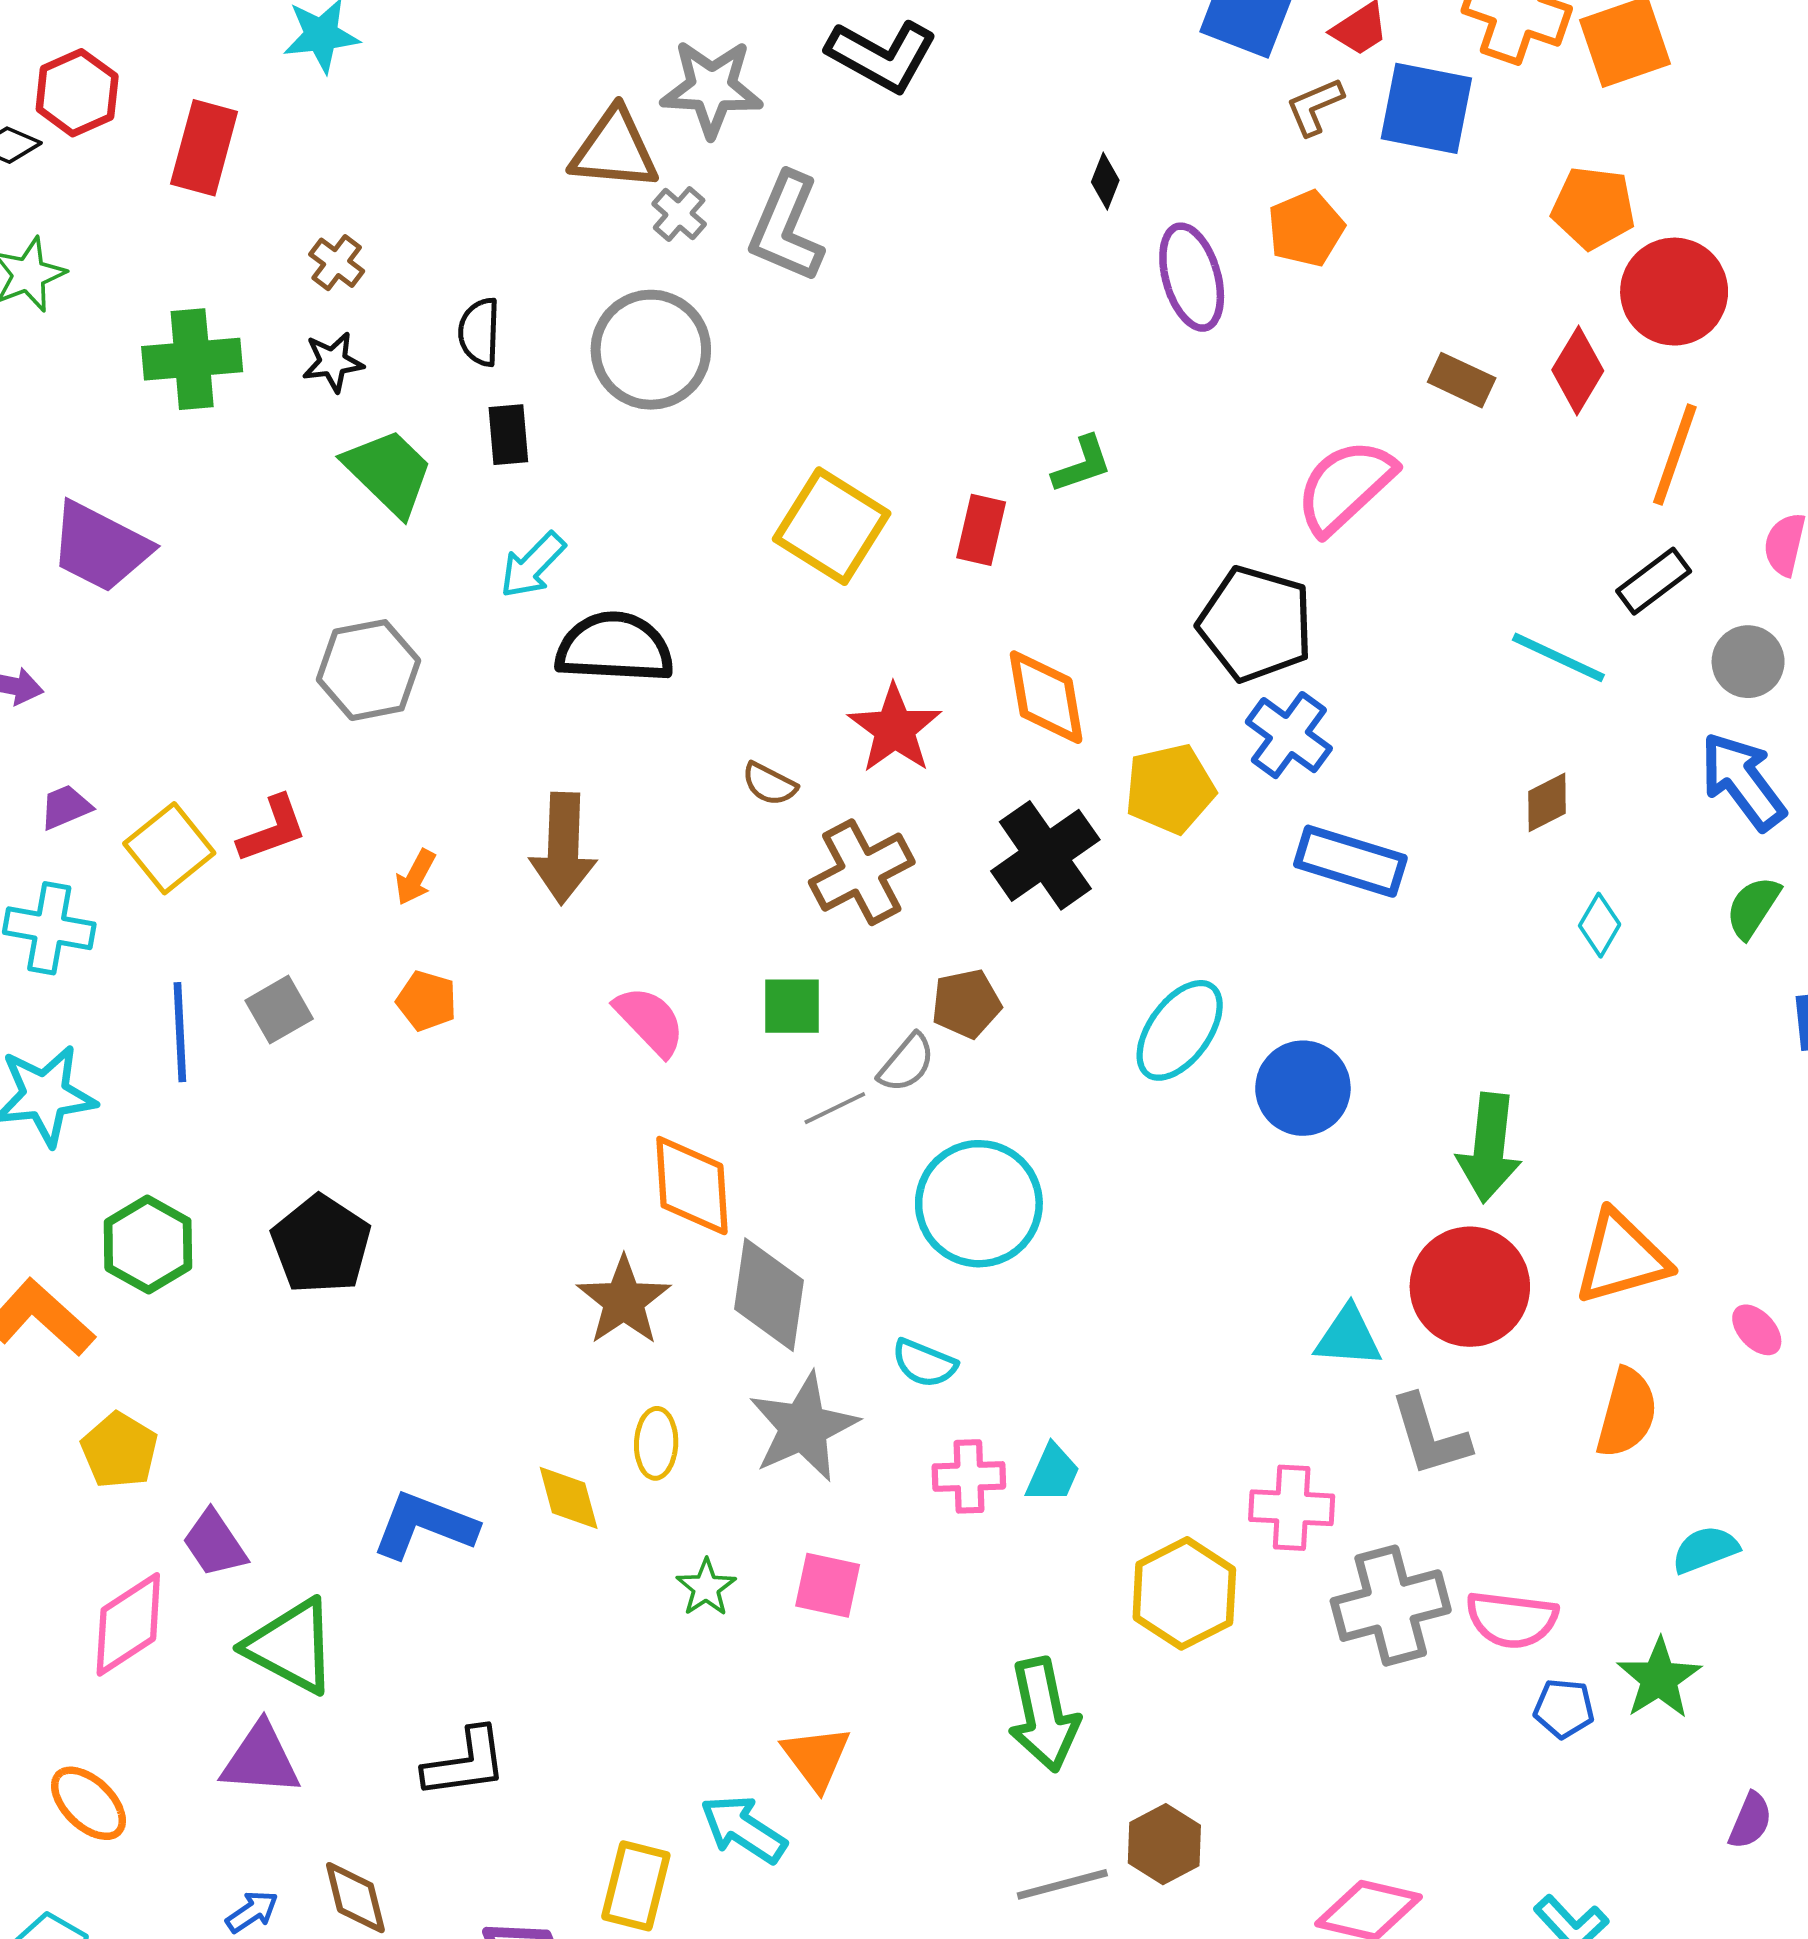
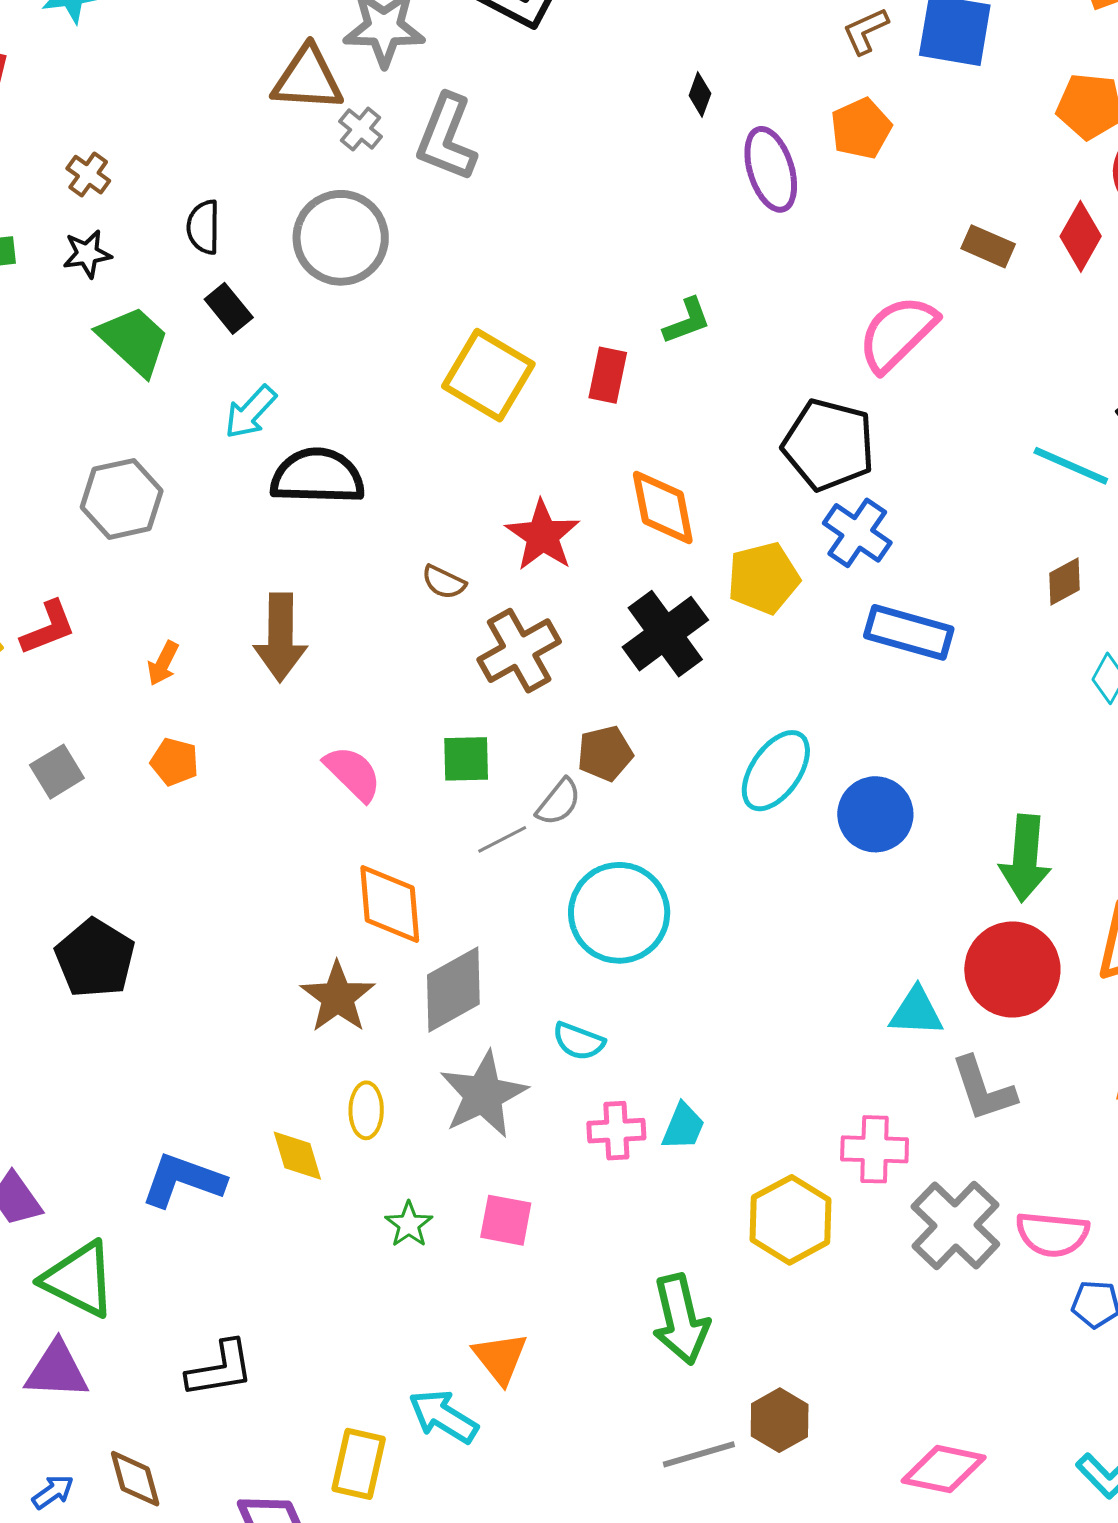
black rectangle: (508, 435) -> (229, 308), turned -33
gray diamond: (769, 1295) -> (453, 989), turned 54
gray cross: (1391, 1606) -> (955, 1225), turned -30

